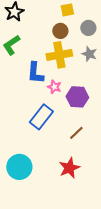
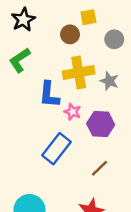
brown circle: (60, 31) -> (70, 34), moved
gray star: (89, 54) -> (109, 81), moved

